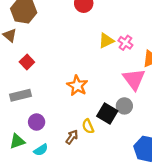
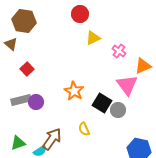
yellow triangle: (106, 41) -> (93, 38), moved
black square: (107, 113) -> (102, 103), moved
purple circle: (37, 122) -> (36, 102), moved
brown arrow: (72, 137) -> (52, 139), moved, size x1.6

